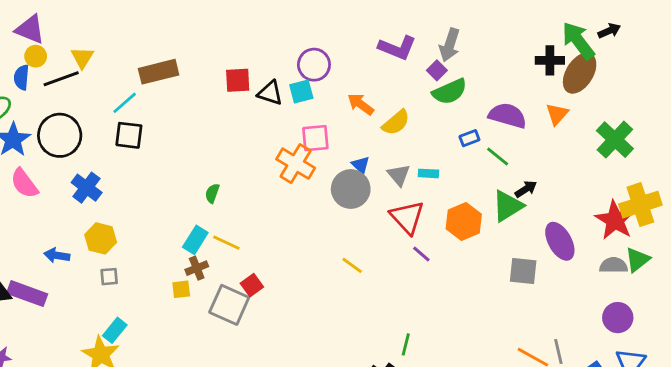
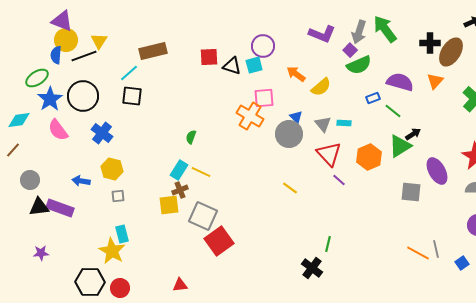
green arrow: (578, 41) -> (385, 29), moved
yellow circle: (36, 56) -> (66, 40), size x1.5
red square: (252, 285) -> (219, 241), moved, size x1.8
yellow square: (181, 289) -> (169, 205), size x1.5
cyan rectangle: (115, 330) -> (122, 234), turned -54

